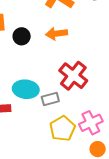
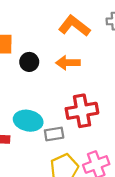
red cross: (73, 76) -> (82, 111), turned 36

